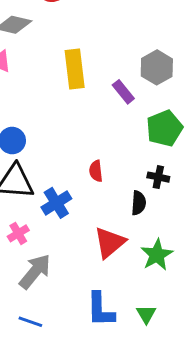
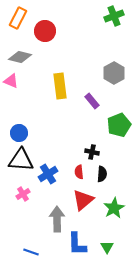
gray hexagon: (157, 67) -> (114, 73), moved
red semicircle: (96, 171) -> (79, 172), moved
black cross: (158, 177) -> (92, 152), moved
gray arrow: (35, 271) -> (57, 219), moved, turned -40

